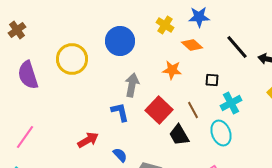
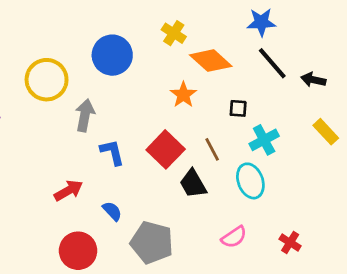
blue star: (199, 17) -> (261, 22), moved
orange diamond: (192, 45) -> (211, 61), size x1.4
orange star: (172, 70) -> (183, 95), turned 30
gray arrow: (132, 85) -> (85, 115), moved

